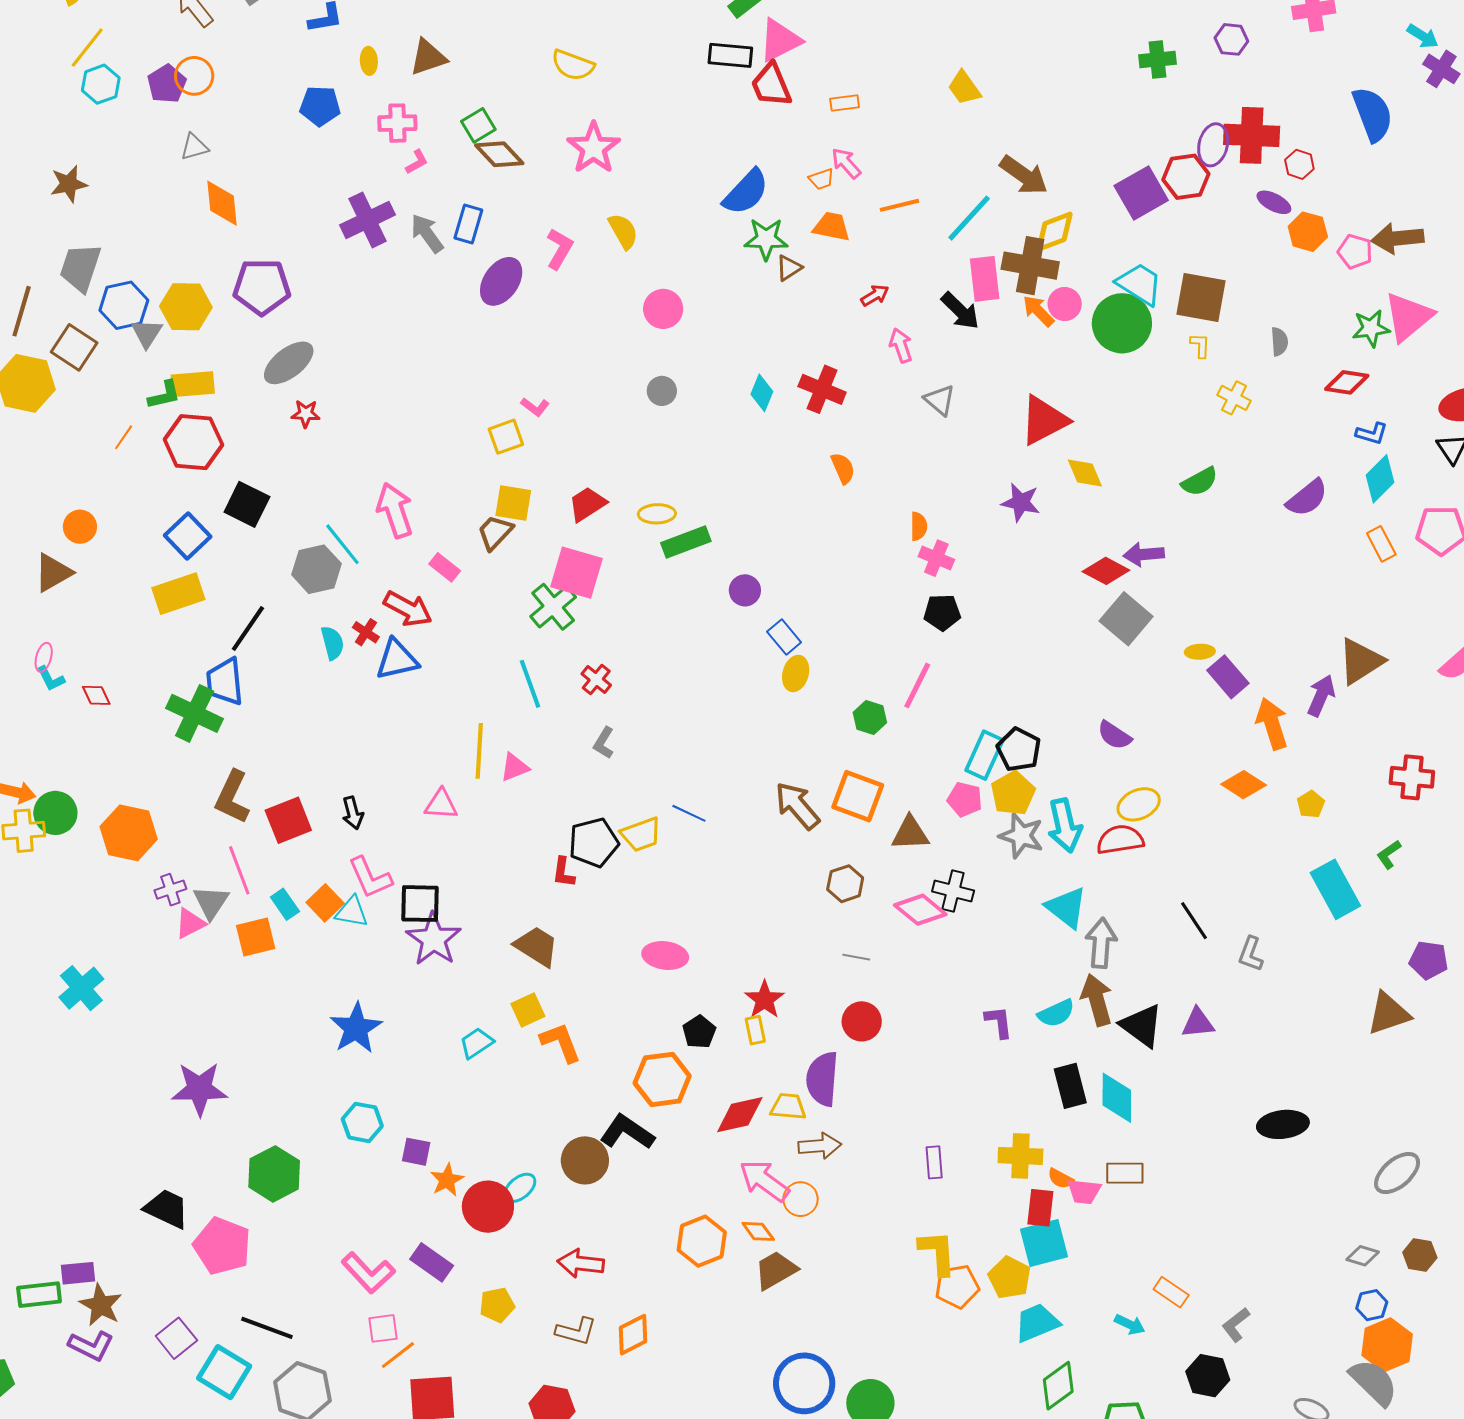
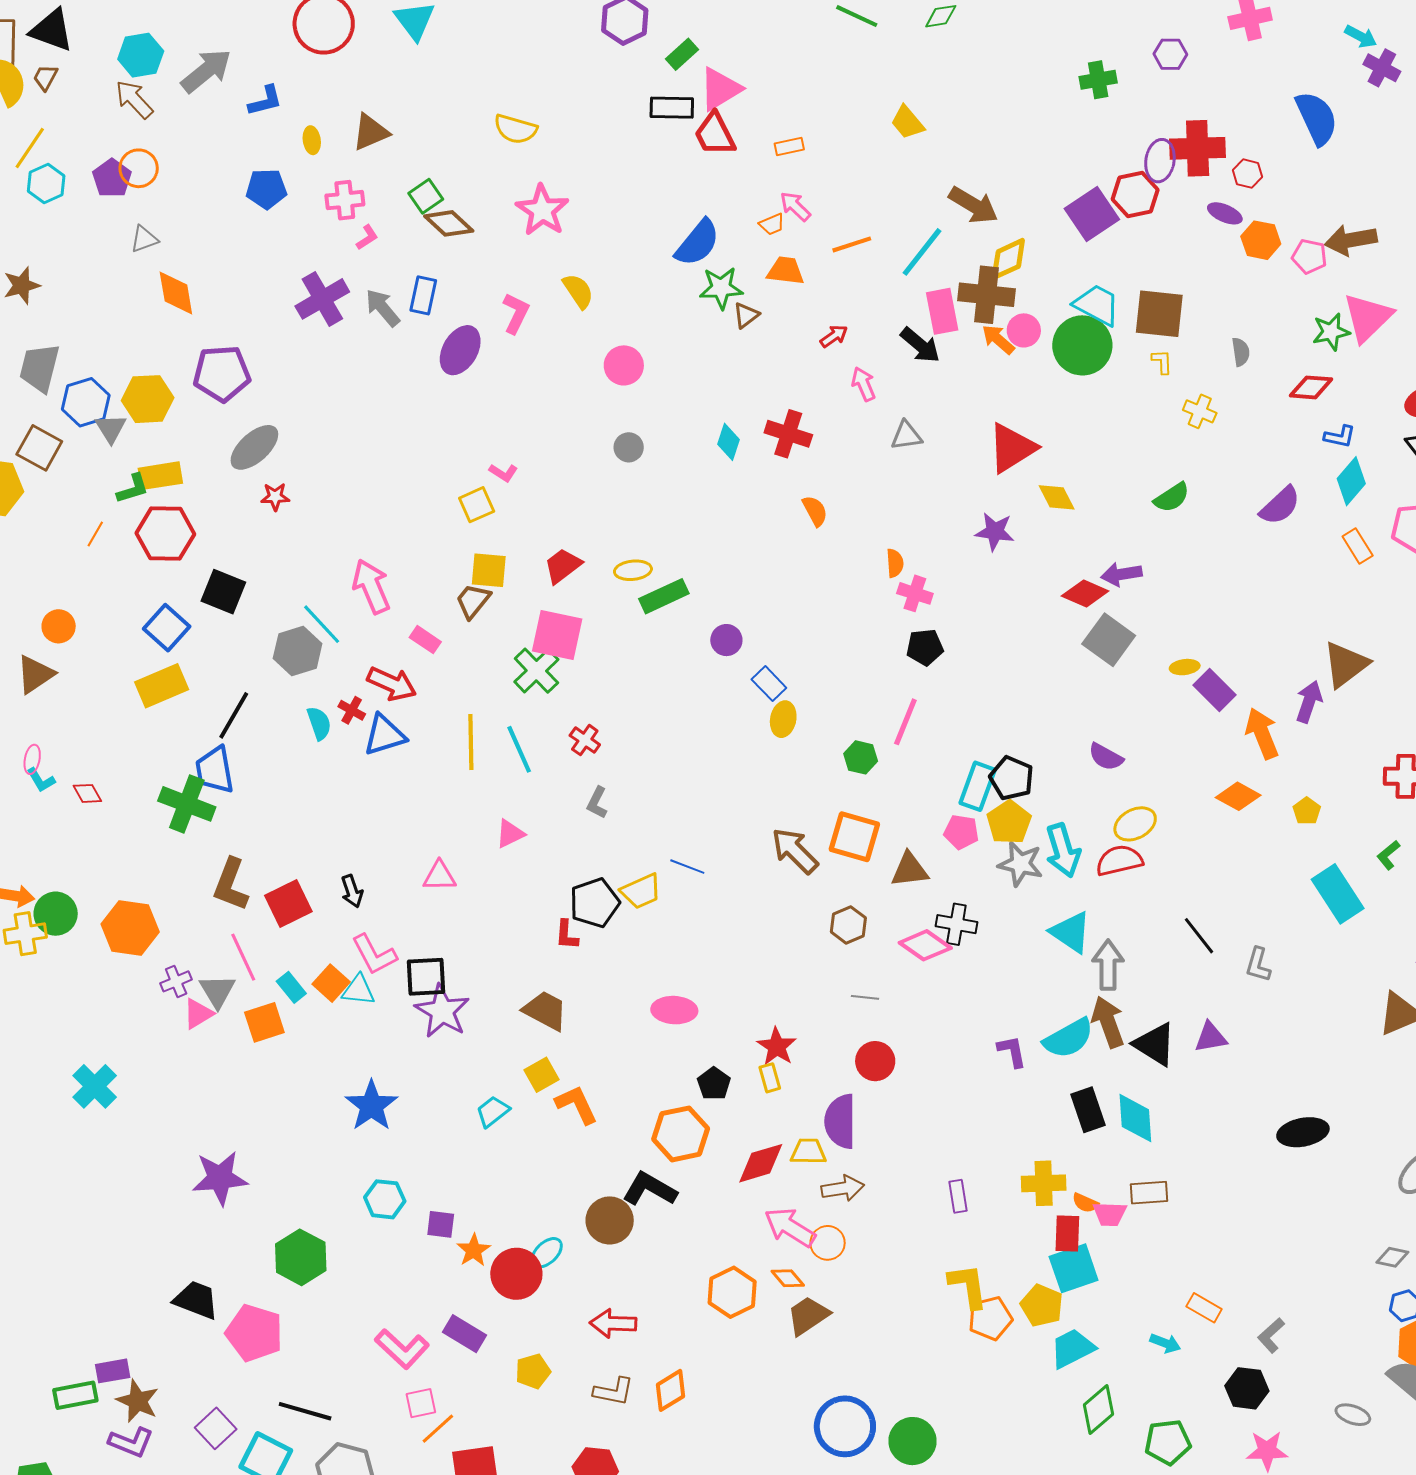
gray triangle: (940, 400) -> (906, 436), turned -44
yellow line: (479, 751) -> (471, 742), moved
cyan semicircle: (1056, 1013) -> (1069, 1038), size x1.4

